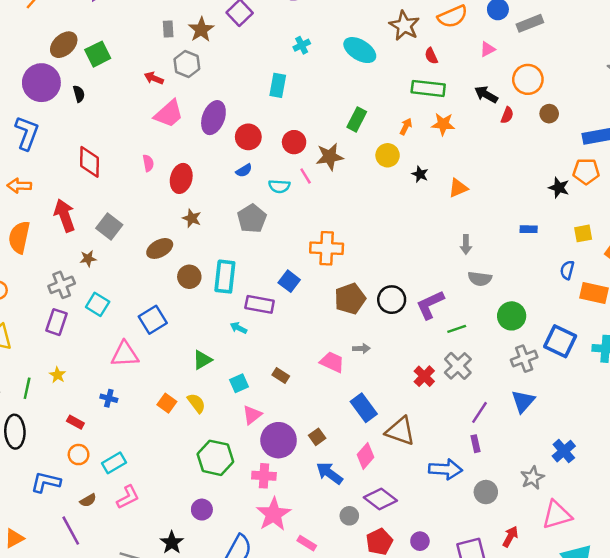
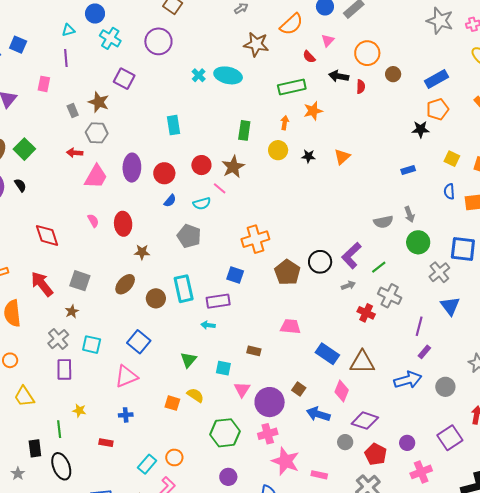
cyan cross: (302, 45) -> (199, 75), moved
red semicircle: (431, 56) -> (309, 57), moved
yellow square: (583, 233) -> (452, 159), turned -35
gray arrow: (466, 244) -> (409, 214), moved
gray arrow: (361, 348) -> (348, 285), moved
cyan square: (239, 383) -> (223, 368), turned -35
purple rectangle: (476, 444) -> (424, 352), turned 72
orange circle: (79, 455) -> (174, 457), moved

